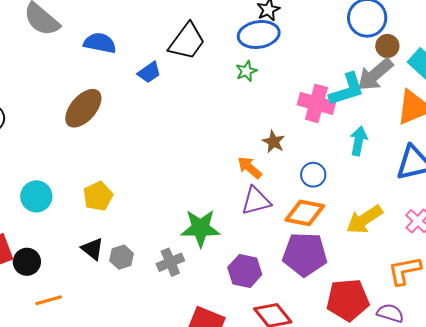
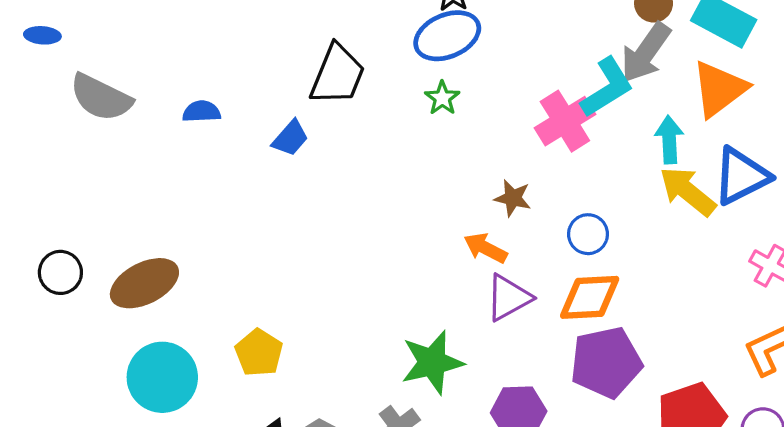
blue semicircle: (100, 43) -> (201, 112), size x0.7
pink cross: (316, 103) -> (565, 121), turned -33
brown ellipse: (83, 108) -> (144, 283), moved, turned 36
cyan arrow: (359, 141) -> (669, 140), moved
cyan circle: (36, 196) -> (162, 377), size x1.4
yellow arrow: (364, 219) -> (688, 191), moved, turned 87

